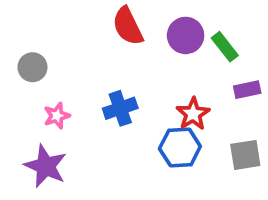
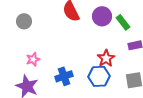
gray circle: (32, 67) -> (24, 21), moved
blue cross: (120, 108) -> (64, 76), moved

